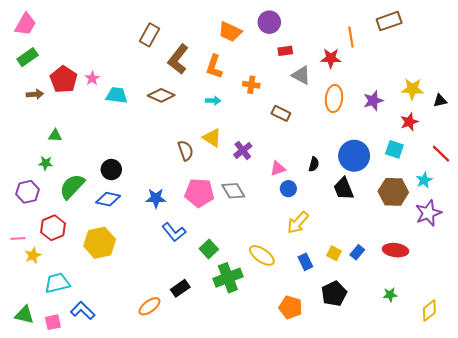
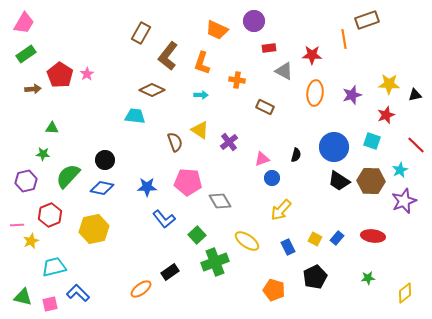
orange line: (351, 37) -> (344, 39), moved
cyan trapezoid: (117, 95) -> (135, 116), moved
black trapezoid: (344, 189) -> (339, 181), moved, turned -35
gray diamond: (233, 191) -> (220, 201), moved

